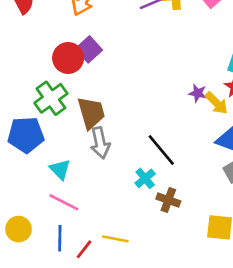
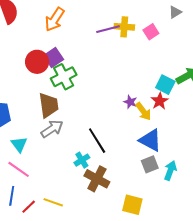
green cross: (51, 98) -> (64, 77), moved
gray arrow: (100, 143) -> (52, 129), turned -120
brown cross: (168, 200) -> (97, 179), size x1.4

